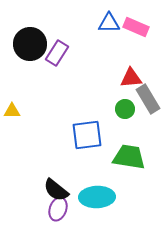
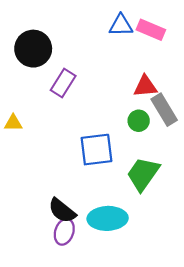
purple rectangle: (57, 53) -> (63, 83), moved
green trapezoid: (129, 157) -> (143, 174), turned -64

